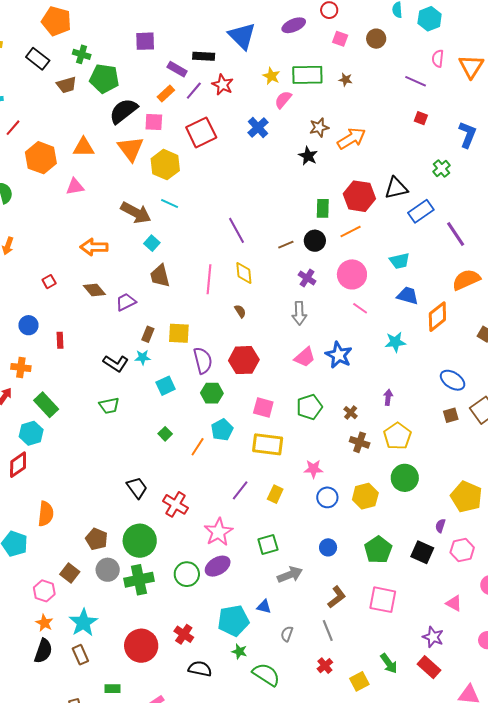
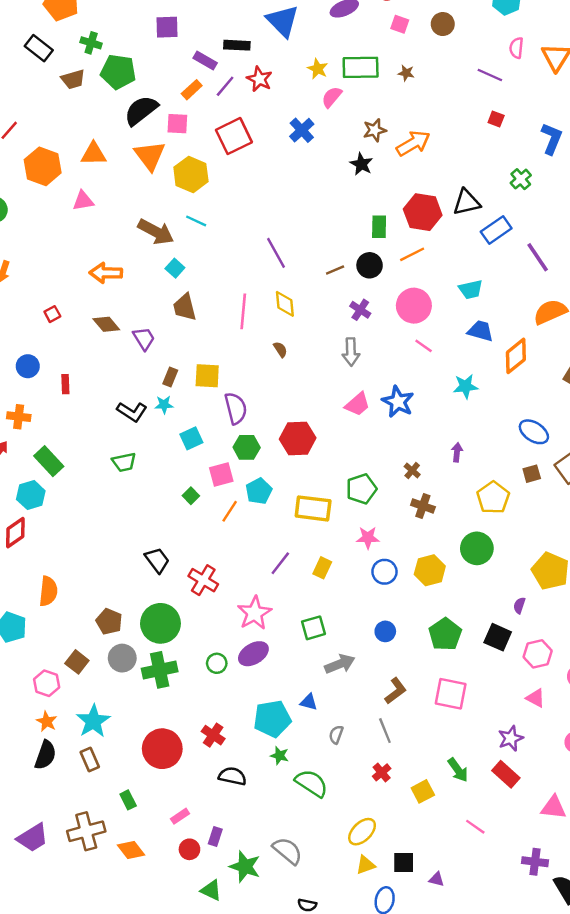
purple trapezoid: (126, 302) -> (144, 338), turned 85
red hexagon: (244, 360) -> (298, 438), moved
pink square: (263, 407) -> (221, 474), moved, turned -30
green pentagon: (309, 407) -> (361, 489), moved
yellow pentagon: (397, 436) -> (493, 498), moved
pink hexagon: (462, 550) -> (538, 654), moved
green circle: (187, 574) -> (217, 663), size x0.7
purple star: (433, 637) -> (511, 738), turned 30
green rectangle: (113, 689) -> (128, 800), turned 63

